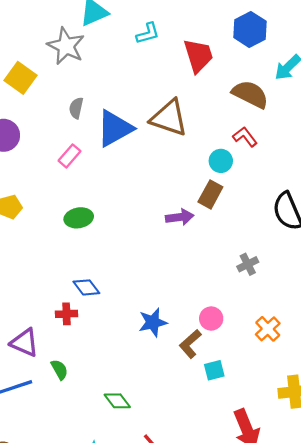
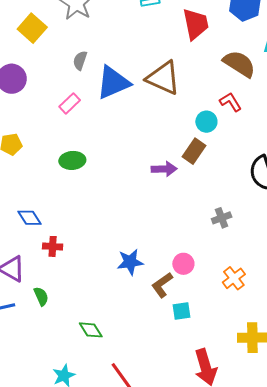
blue diamond: (86, 287) -> (30, 218), moved

